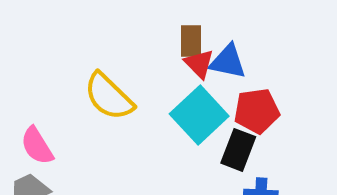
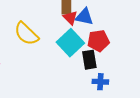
black rectangle: (238, 150) -> (89, 60), turned -30

